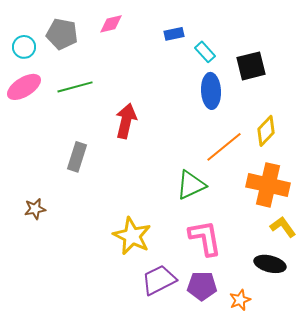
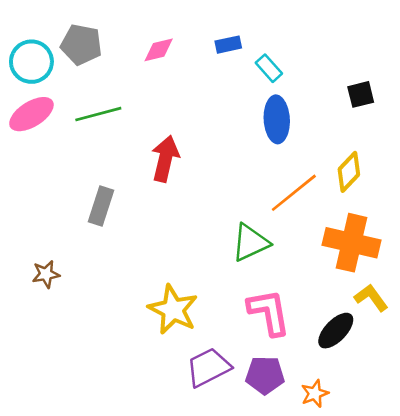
pink diamond: (111, 24) -> (159, 50), moved
cyan circle: (24, 47) -> (31, 62), size x1.4
black square: (251, 66) -> (361, 94), moved, size x0.7
black ellipse: (270, 264) -> (336, 331), moved, turned -60

